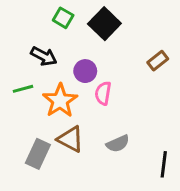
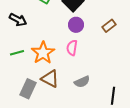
black arrow: (44, 56) -> (18, 20), moved
purple circle: (85, 71) -> (76, 25), moved
green line: (23, 89) -> (17, 53), moved

